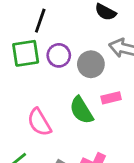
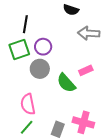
gray circle: (91, 64) -> (40, 69), moved
pink semicircle: (39, 122) -> (28, 104), moved, turned 30

